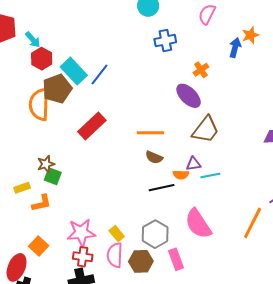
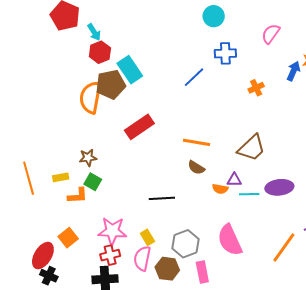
blue line: (100, 74) -> (194, 77), moved
purple ellipse: (189, 96) -> (279, 187), moved, turned -60
green square: (53, 176) -> (93, 182), moved
black line: (162, 188) -> (162, 198), moved
red cross: (83, 257) -> (110, 255), turned -30

